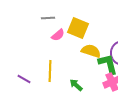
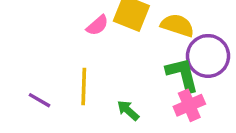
yellow semicircle: (91, 51) -> (177, 25), moved

